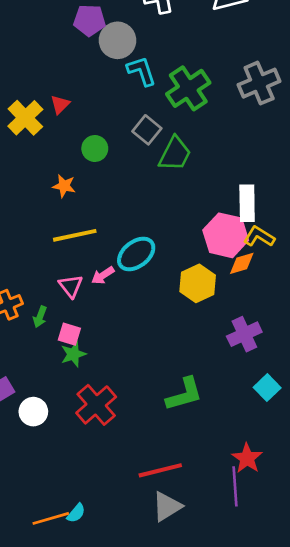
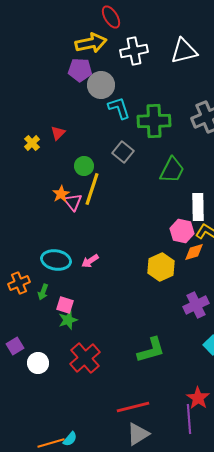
green cross: (188, 88) -> (154, 121), turned 32
yellow cross: (25, 118) -> (32, 143), size x0.6
green trapezoid: (175, 154) -> (172, 170), moved
orange star: (64, 186) -> (61, 194), turned 30
yellow line: (75, 235) -> (92, 189), moved, turned -60
pink hexagon: (226, 235) -> (182, 231), size x0.7
cyan ellipse: (136, 254) -> (56, 260), moved, turned 48
pink triangle: (71, 286) -> (73, 202), moved

